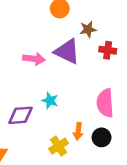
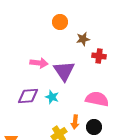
purple triangle: (67, 51) -> (64, 71), moved, turned 30
pink semicircle: (105, 103) -> (97, 99), turned 105
purple diamond: (20, 115) -> (28, 96), moved

